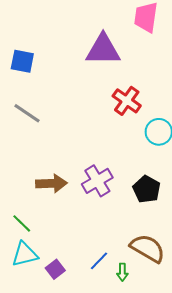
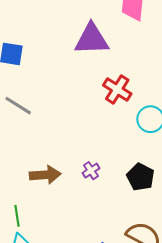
purple cross: (97, 181) -> (91, 171), size x0.6
green line: (22, 223) -> (17, 216), turned 40

